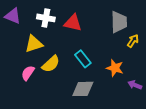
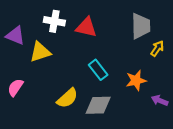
purple triangle: (13, 16) -> (15, 35), moved
yellow semicircle: (51, 64) -> (67, 98), moved
orange star: (115, 68) -> (136, 80), turned -30
pink semicircle: (28, 73) -> (15, 87), moved

